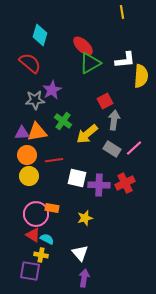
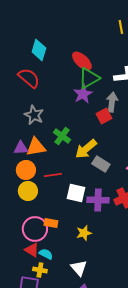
purple star: (52, 90) -> (83, 94), moved
gray star: (35, 100) -> (34, 115), turned 30
gray arrow: (114, 120) -> (112, 102), moved
gray rectangle: (112, 149) -> (101, 164), moved

